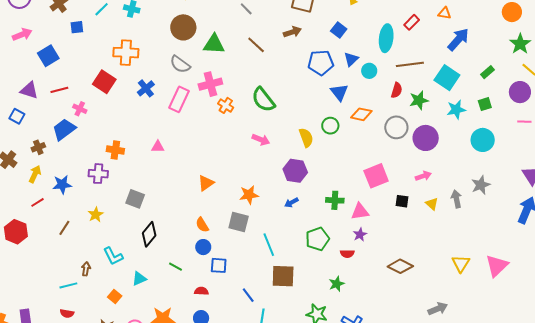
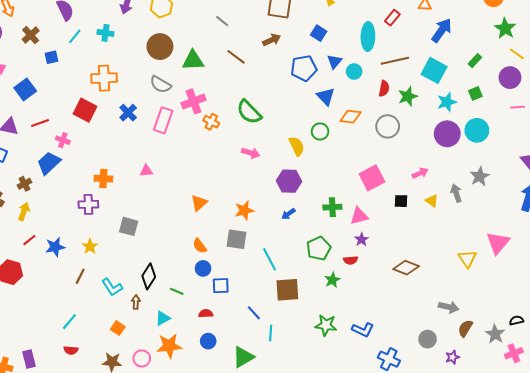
purple circle: (426, 138) -> (447, 134), moved
blue star: (62, 184) -> (55, 247), moved
brown line: (64, 228) -> (80, 276), moved
black diamond: (149, 234) -> (149, 276), moved
pink triangle: (497, 266) -> (498, 243), moved
brown arrow: (86, 269) -> (136, 302), moved
cyan triangle: (139, 279) -> (163, 318), moved
green star: (337, 284) -> (332, 280), moved
cyan line: (68, 285) -> (69, 322), turned -30
gray arrow: (438, 309) -> (449, 307), turned 42

